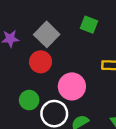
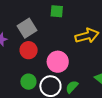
gray square: (47, 34) -> (27, 28), turned 30

